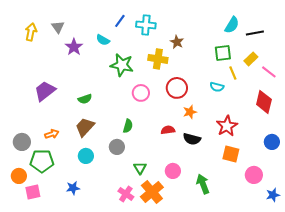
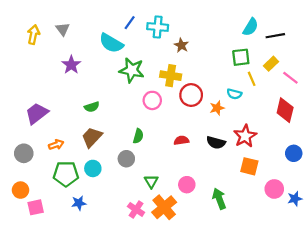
cyan semicircle: (103, 40) -> (111, 43), size x1.6
brown star: (177, 42) -> (181, 45), moved
purple star: (74, 47) -> (71, 65), moved
yellow cross: (158, 59) -> (171, 76), moved
purple trapezoid: (45, 91) -> (37, 113), moved
orange star: (190, 112) -> (217, 108), moved
black semicircle: (192, 139) -> (216, 143), moved
green pentagon: (42, 161) -> (66, 174), moved
blue star: (273, 195) -> (295, 199), moved

